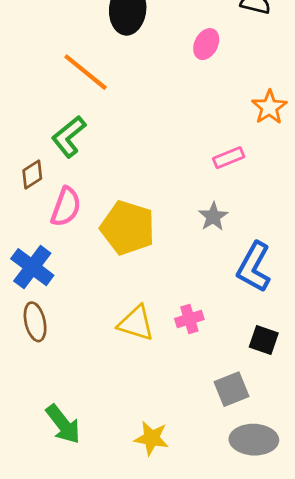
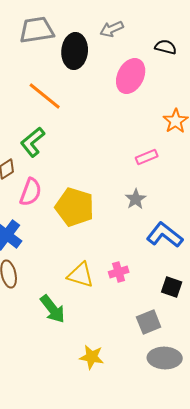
pink ellipse: (206, 44) -> (131, 76), size x1.6
blue L-shape: (254, 267) -> (165, 235), turned 99
green arrow: (63, 424) -> (53, 309), moved

